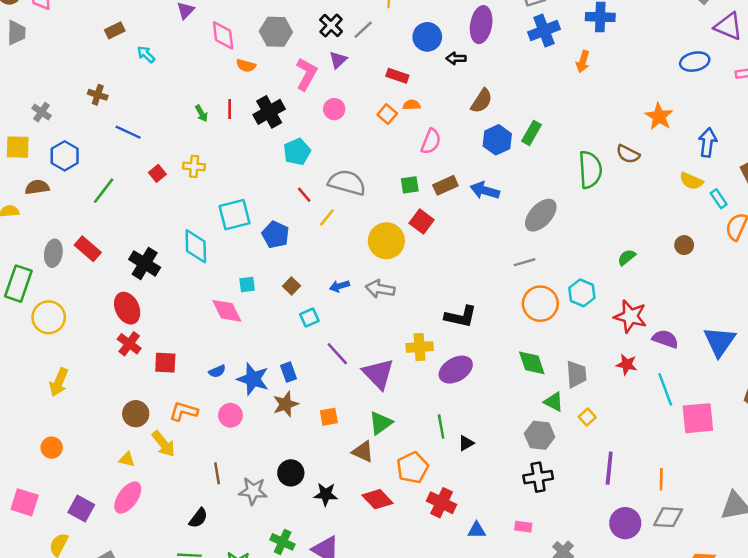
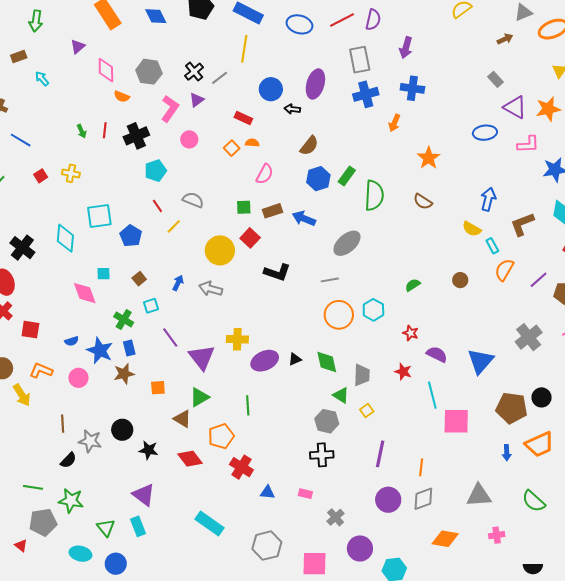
orange star: (659, 116) -> (429, 158), moved
green semicircle: (590, 170) -> (374, 195), moved
gray semicircle: (347, 183) -> (193, 200), size x0.7
blue arrow: (339, 286) -> (178, 283), turned 126
red star: (630, 316) -> (411, 333), size x0.6
black L-shape: (461, 317) -> (277, 272), moved
black triangle: (466, 443) -> (295, 359), moved
gray diamond: (668, 517) -> (423, 499), turned -30
black semicircle: (198, 518) -> (68, 460), moved
green cross: (283, 542) -> (124, 319), moved

